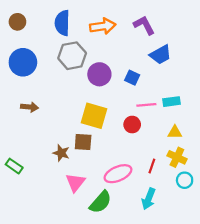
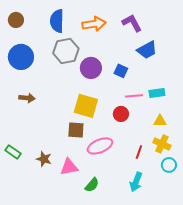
brown star: (61, 153) -> (44, 159), moved
pink ellipse: (118, 174) -> (100, 146), moved
pink triangle: (75, 182) -> (69, 167), turned 42
green semicircle: (100, 202) -> (92, 185), size x0.7

